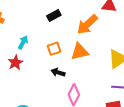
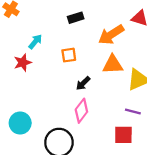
orange triangle: (80, 52) -> (113, 64), moved
black arrow: (58, 72) -> (83, 83), moved, turned -72

